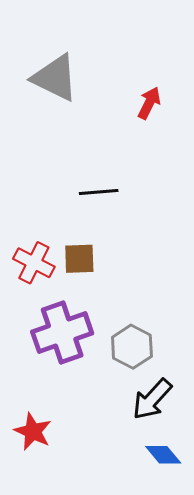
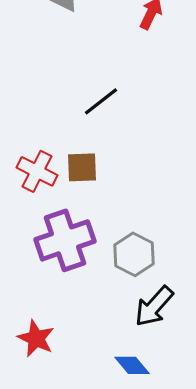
black line: (99, 192) -> (101, 101), turned -33
blue diamond: (163, 455) -> (132, 365), moved

